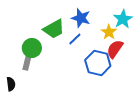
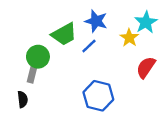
red semicircle: (115, 49) -> (146, 67), moved
blue hexagon: (98, 63) -> (98, 96), moved
black semicircle: (11, 84) -> (23, 99), moved

